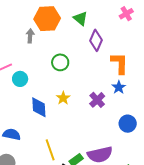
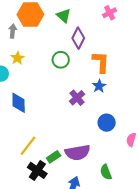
green circle: (60, 62) -> (61, 60), moved
yellow star: (63, 98) -> (17, 58), moved
yellow line: (50, 150) -> (28, 146), turned 55

